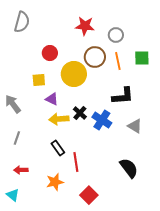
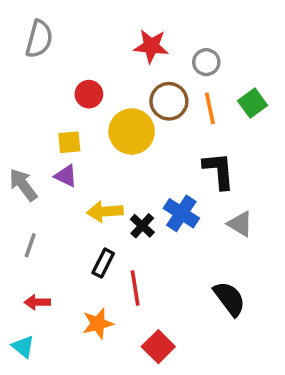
green square: (142, 58) -> (253, 103), turned -35
black L-shape: (123, 96) -> (219, 171), turned -90
purple triangle: (52, 99) -> (66, 176), moved
black cross: (80, 113) -> (142, 226), moved
black rectangle: (58, 148) -> (103, 263), turned 63

